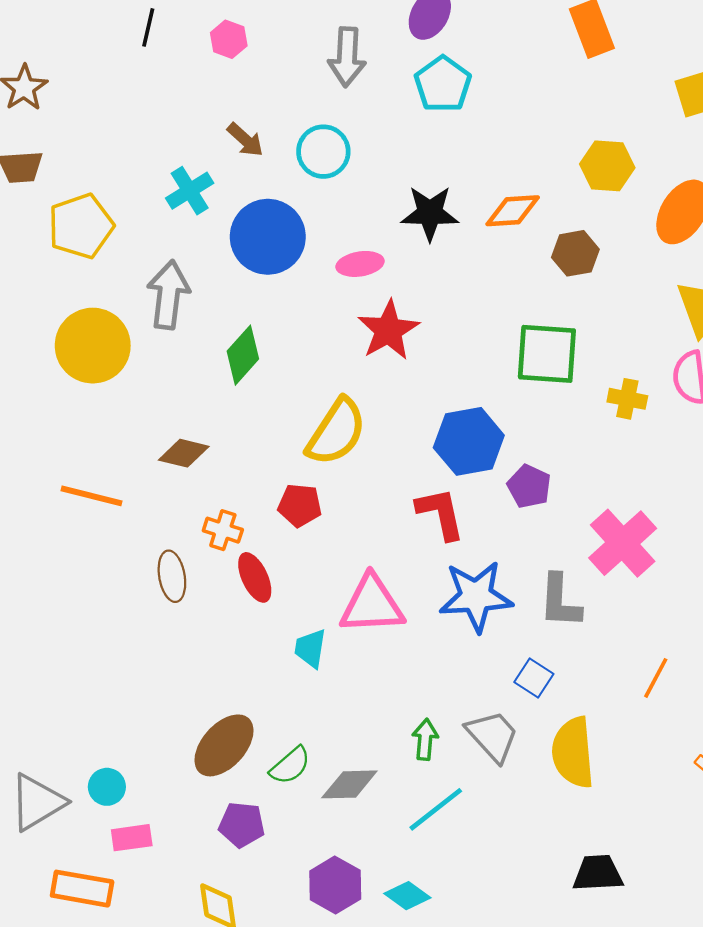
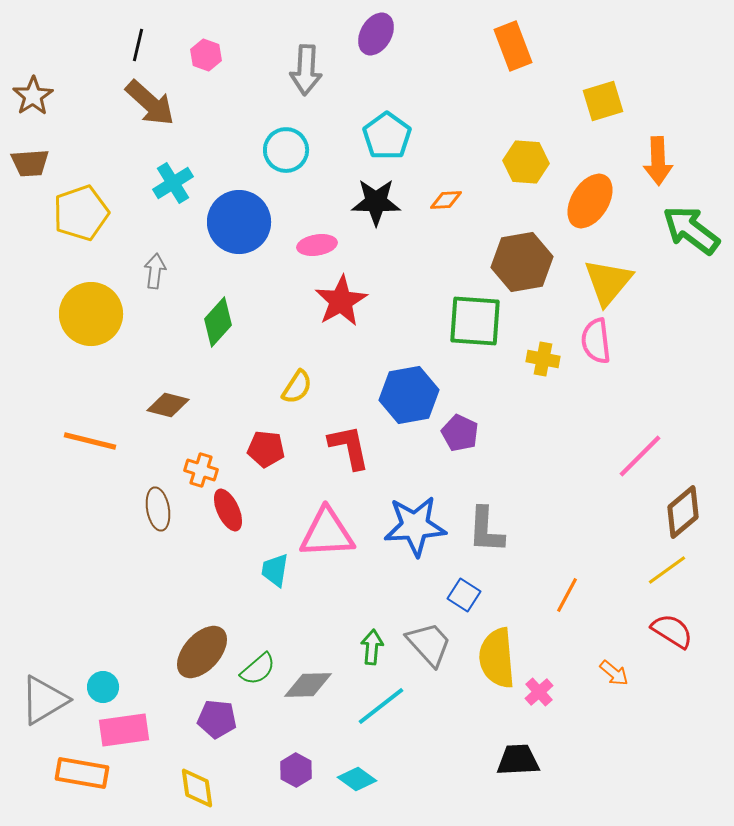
cyan pentagon: (443, 84) -> (387, 136), moved
brown arrow: (245, 140) -> (150, 103), moved, size x1.6
orange diamond: (513, 211) -> (446, 200), size x0.7
brown hexagon: (575, 253) -> (522, 262), moved, size x1.5
gray arrow: (168, 295) -> (155, 271), size x0.6
yellow semicircle: (336, 432) -> (297, 387), size x0.6
red L-shape: (440, 514) -> (349, 447), moved
pink cross: (623, 543) -> (539, 692), moved, size x0.5
pink rectangle: (132, 838) -> (124, 730), size x1.4
purple hexagon: (335, 885) -> (296, 770), size x0.7

